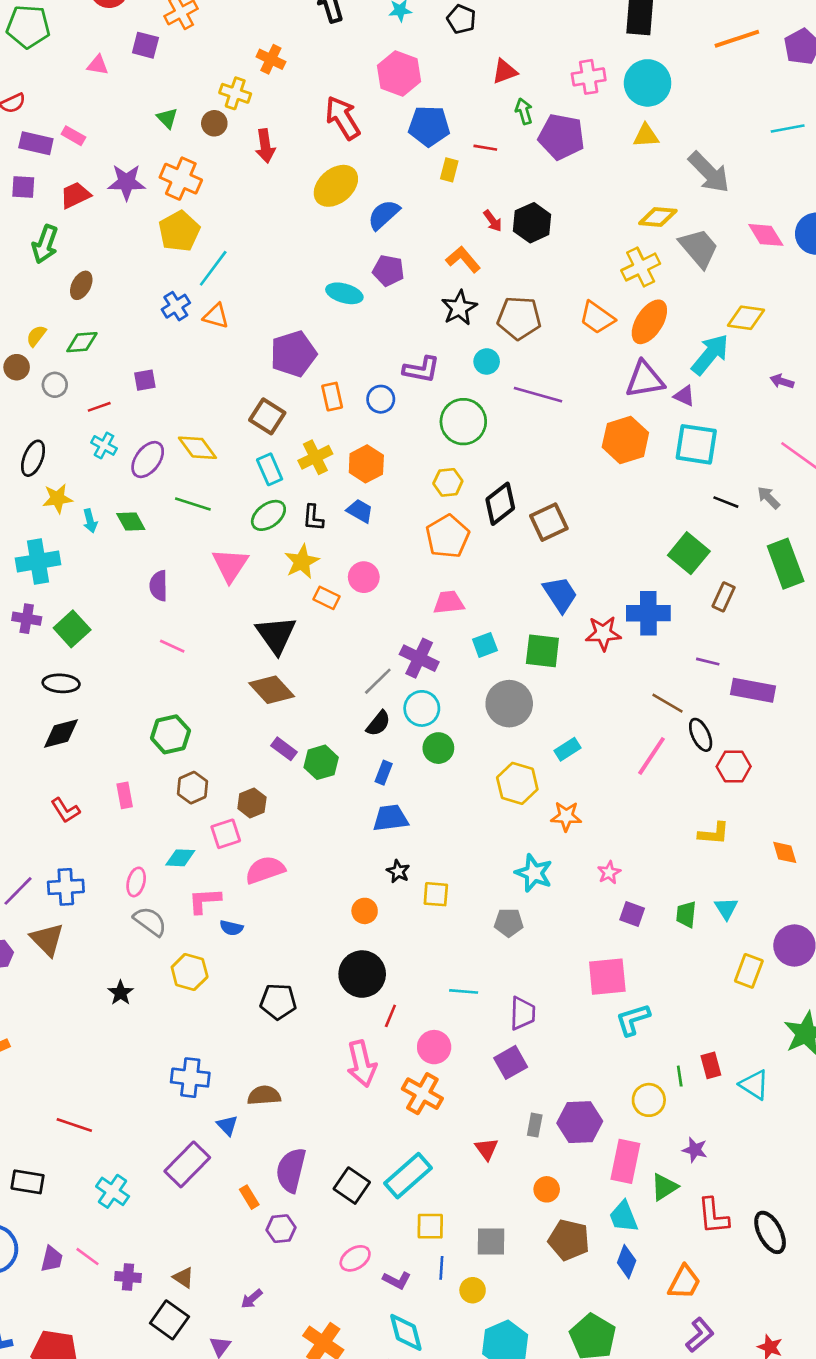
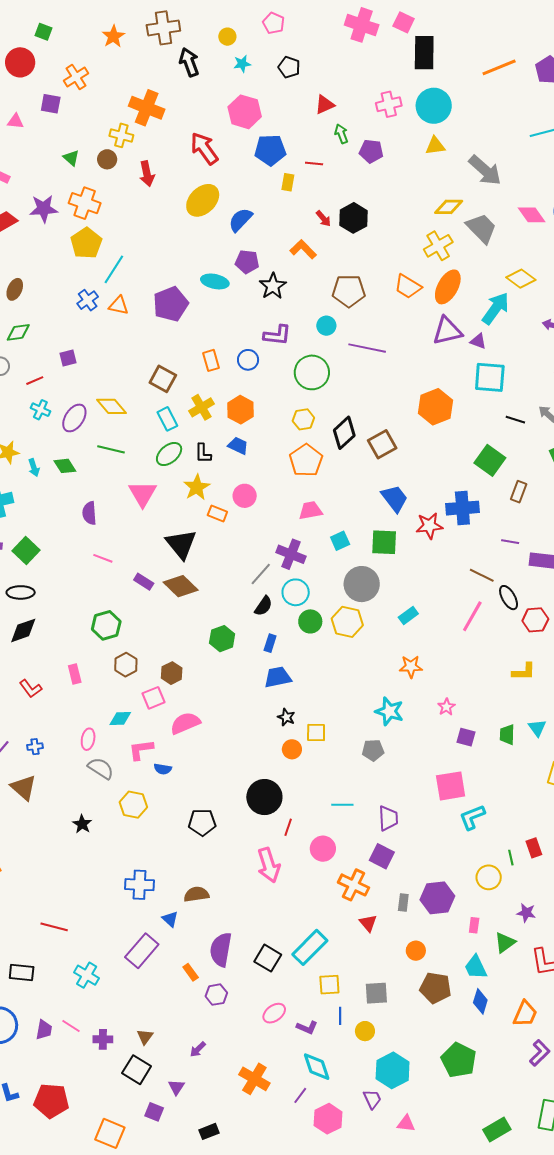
orange cross: (271, 59) -> (147, 108), size x1.6
purple pentagon: (561, 137) -> (371, 151), size x0.7
black star: (459, 308) -> (273, 286), moved
yellow diamond: (746, 318) -> (521, 279), turned 32
purple pentagon: (293, 354) -> (171, 304), moved
orange hexagon: (625, 440) -> (436, 407), moved
purple rectangle: (284, 749) -> (144, 582), moved
yellow hexagon: (517, 783) -> (347, 622), moved
blue cross: (66, 887) -> (35, 747), size x0.6
orange circle: (365, 911) -> (292, 749), moved
purple square: (511, 1062) -> (382, 856), turned -30
orange cross: (422, 1094) -> (354, 885), moved
pink rectangle: (625, 1161) -> (474, 925), size x0.5
brown triangle: (183, 1278) -> (145, 1037), turned 36

